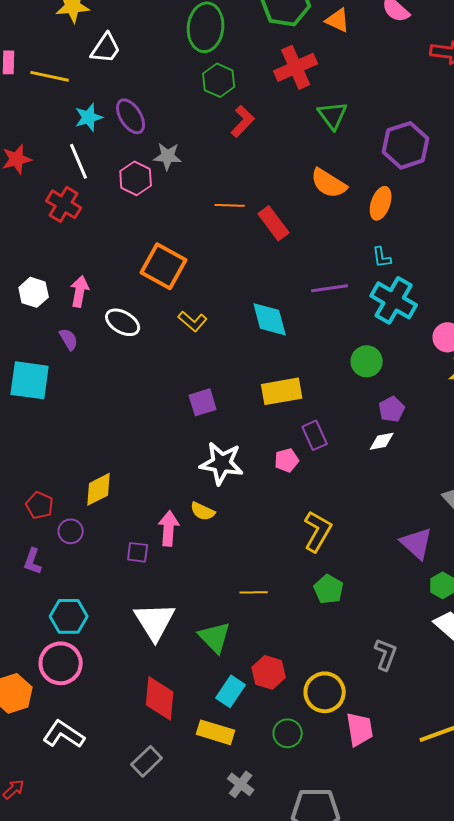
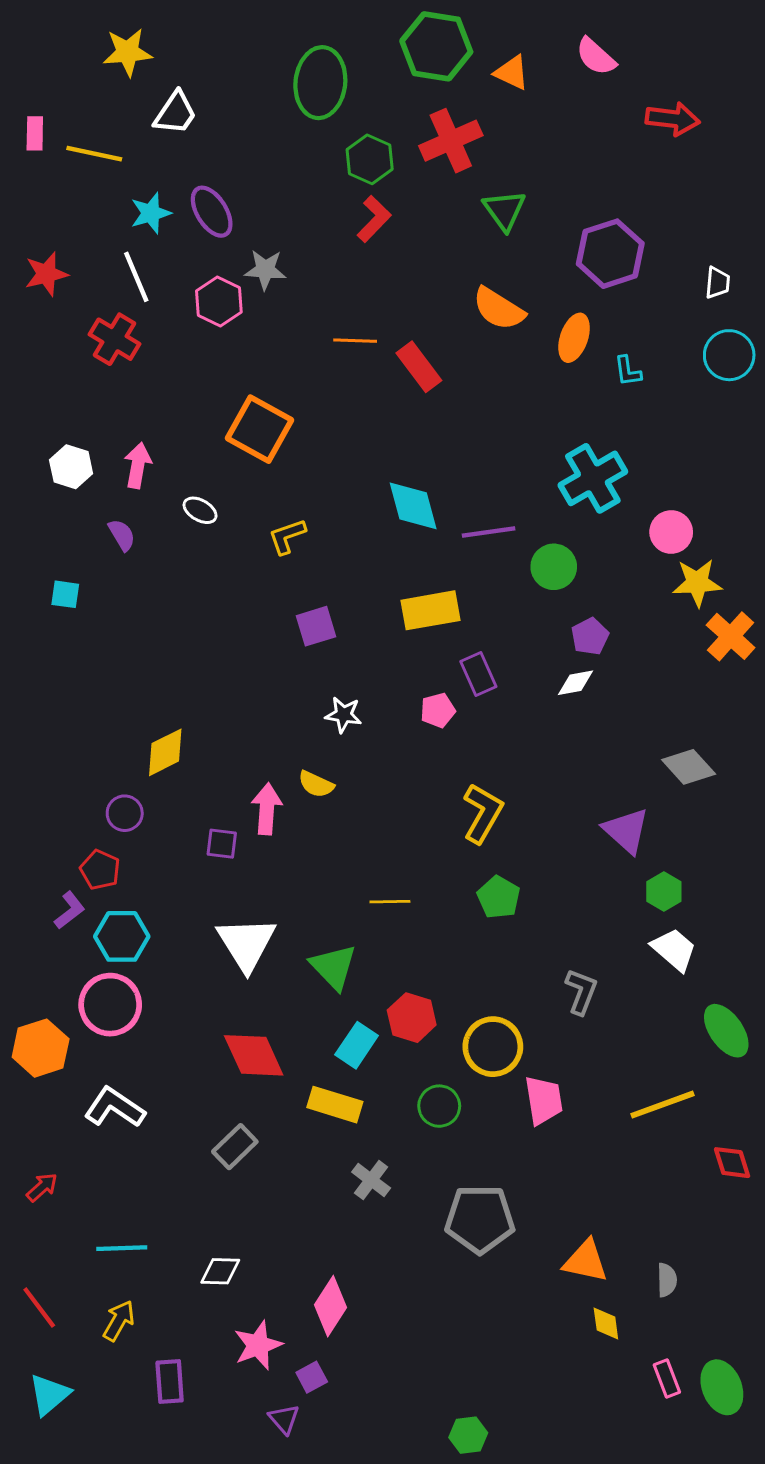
green hexagon: (219, 80) -> (370, 159), moved
cyan L-shape: (382, 257) -> (628, 371), moved
purple line: (330, 288) -> (489, 532), moved
cyan cross: (394, 300) -> (593, 478), turned 30
yellow L-shape: (193, 321) -> (287, 536), moved, turned 120
white ellipse: (123, 322) -> (200, 510), size x0.7
cyan square: (30, 380) -> (65, 594), size x0.5
white star: (222, 463) -> (344, 715), size x0.6
red pentagon: (40, 505) -> (100, 870), moved
purple L-shape: (33, 561) -> (70, 910), moved, turned -148
red diamond: (160, 698) -> (254, 1055), turned -30

